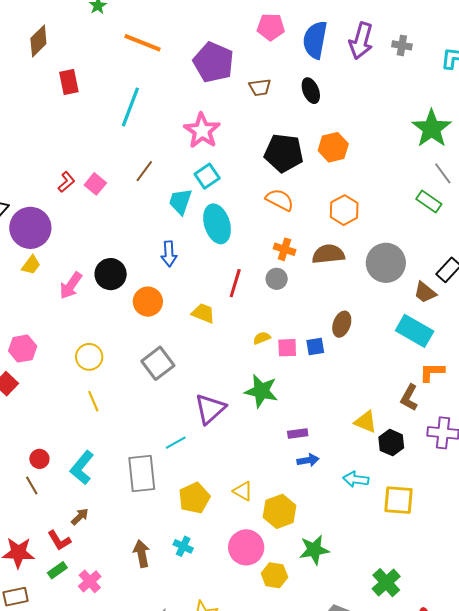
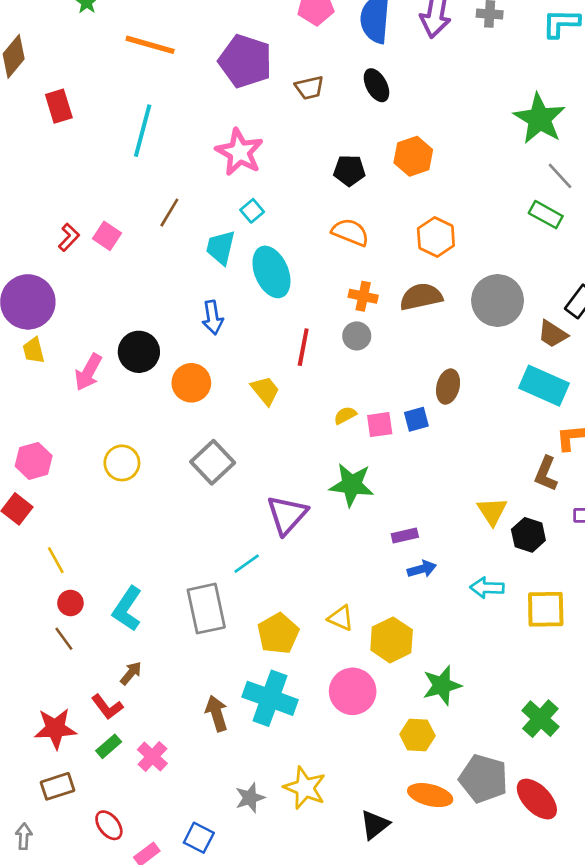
black pentagon: (284, 153) -> (349, 170), size x0.6
cyan square: (207, 176) -> (252, 211), size x0.7
yellow trapezoid: (31, 265) -> (34, 350), turned 135
yellow trapezoid: (203, 313) -> (265, 391), turned 35
yellow line: (93, 401) -> (56, 560), moved
yellow triangle: (366, 422) -> (492, 511), turned 40
cyan cross: (183, 546) -> (270, 698), size x2.0
yellow hexagon: (274, 575) -> (417, 735), moved

